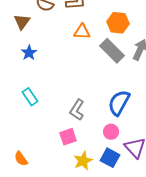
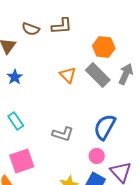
orange triangle: (82, 32) -> (68, 75), moved, turned 42
gray L-shape: (77, 110) -> (63, 134), turned -105
pink square: (68, 137) -> (22, 161), moved, size x1.4

